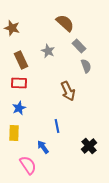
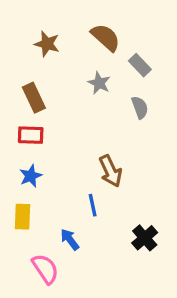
brown star: (12, 28) -> (47, 44), moved
gray rectangle: (79, 46) -> (140, 65), moved
gray star: (48, 51) -> (99, 83), moved
brown arrow: (68, 91) -> (111, 171), moved

